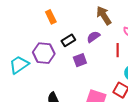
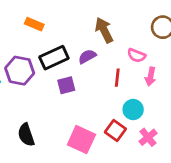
orange rectangle: (51, 17) -> (34, 24), turned -48
black rectangle: (68, 40) -> (54, 58), size x1.5

